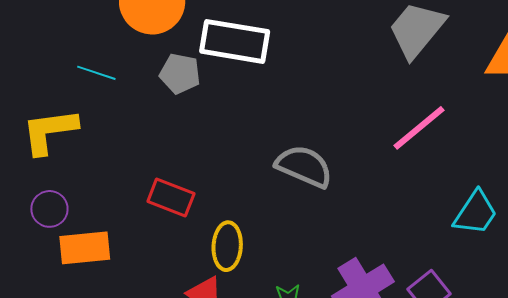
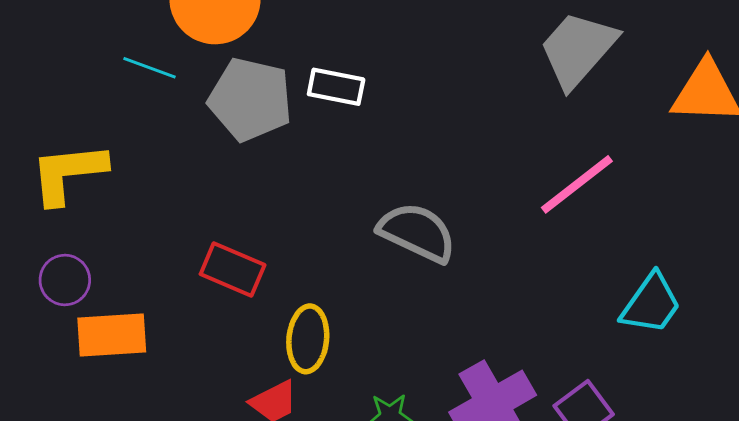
white rectangle: (235, 41) -> (336, 87), moved, size x0.6
cyan line: (96, 73) -> (149, 68), moved
gray pentagon: (180, 74) -> (250, 99), size x1.5

